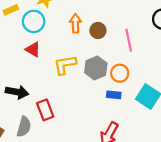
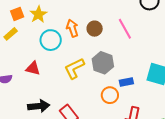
cyan circle: (34, 21) -> (51, 40), moved
red triangle: (33, 49) -> (33, 68), moved
orange circle: (120, 73) -> (110, 95), moved

